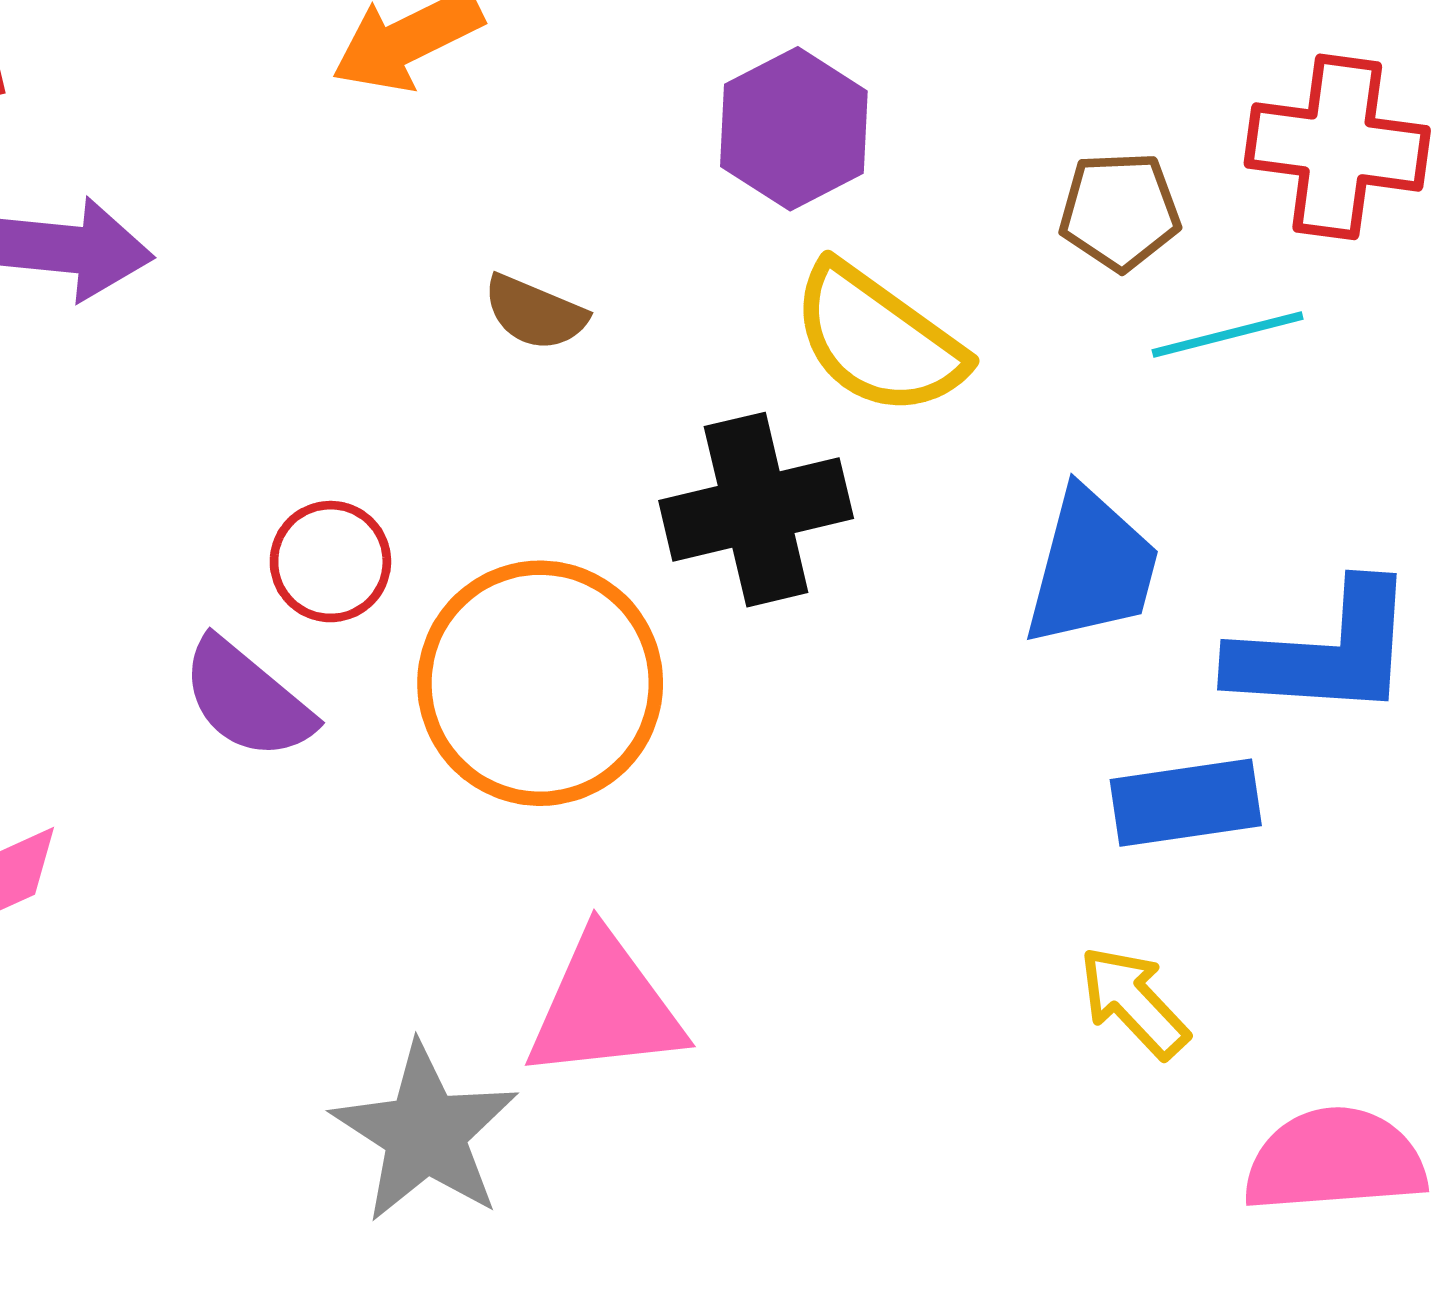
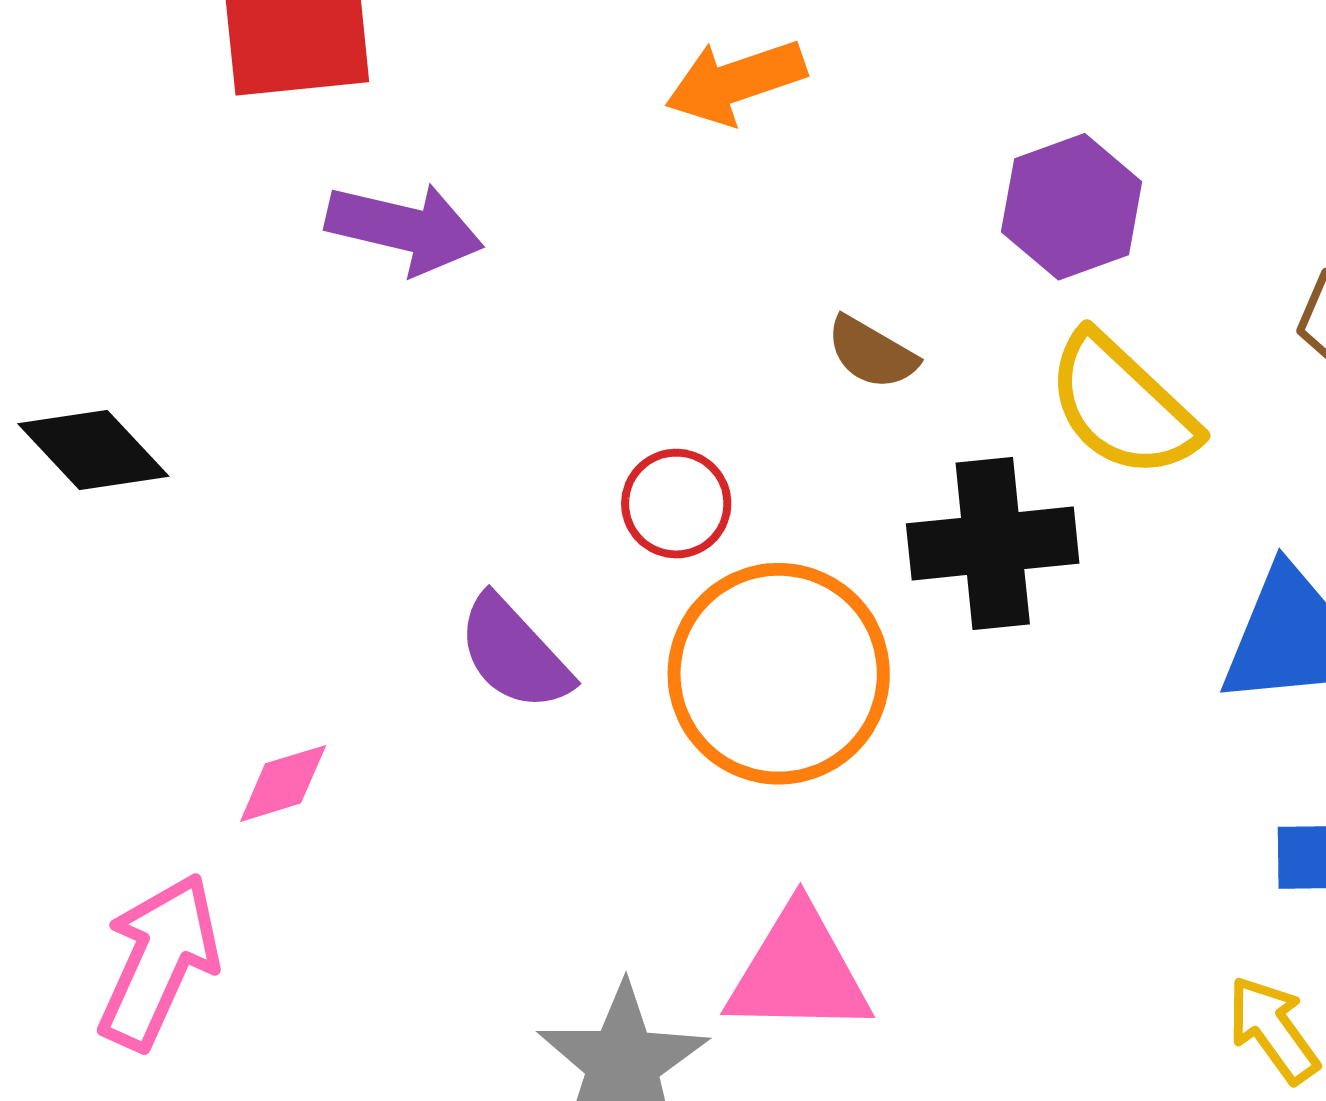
brown semicircle: (535, 313) -> (872, 353), moved
red circle: (330, 562) -> (676, 504), moved

